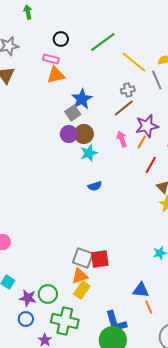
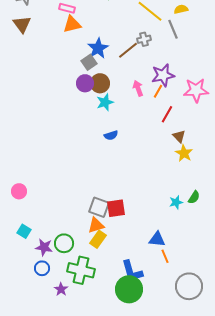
brown line: (124, 108) -> (128, 50), moved

